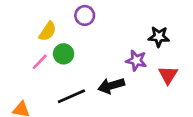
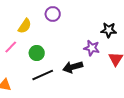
green circle: (64, 54) -> (37, 53), moved
pink line: (40, 62) -> (11, 47), moved

